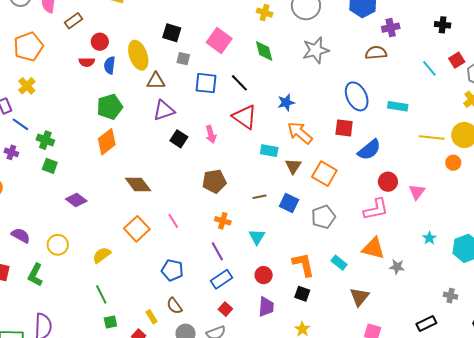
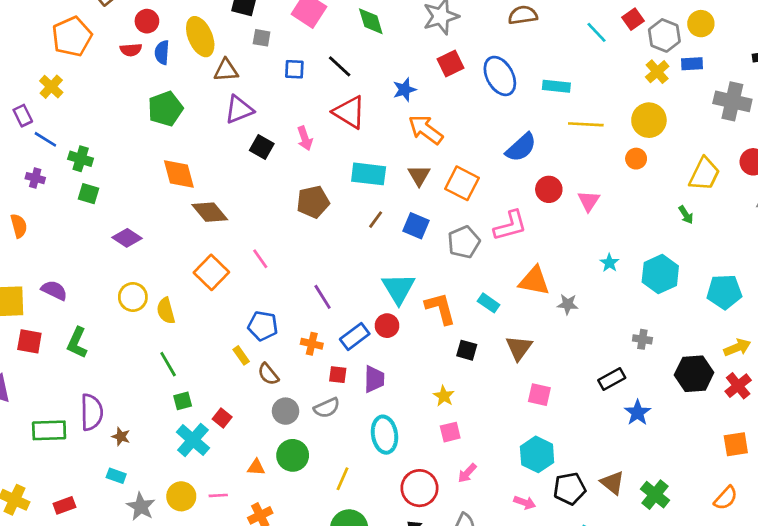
orange pentagon: (28, 47) -> (72, 37), moved
blue square: (206, 83) -> (294, 69), size x0.7
red square: (344, 128) -> (450, 64), moved, turned -30
yellow line: (432, 137) -> (586, 124), moved
orange diamond: (107, 142) -> (179, 174), moved, turned -64
cyan rectangle: (269, 151) -> (369, 174), moved, size x1.4
brown line: (260, 197) -> (376, 220), turned -40
pink L-shape: (376, 209) -> (510, 226), moved
orange cross: (223, 221) -> (312, 344), moved
cyan triangle: (257, 237) -> (398, 288), moved, size x1.5
yellow circle: (58, 245) -> (133, 297), moved
yellow semicircle: (102, 255) -> (166, 311), turned -66
blue rectangle: (222, 279) -> (355, 336), moved
black square: (302, 294) -> (467, 350), moved
purple trapezoid: (266, 307) -> (374, 379), moved
red square: (225, 309) -> (338, 375), turned -32
yellow rectangle: (152, 317) -> (241, 355), moved

